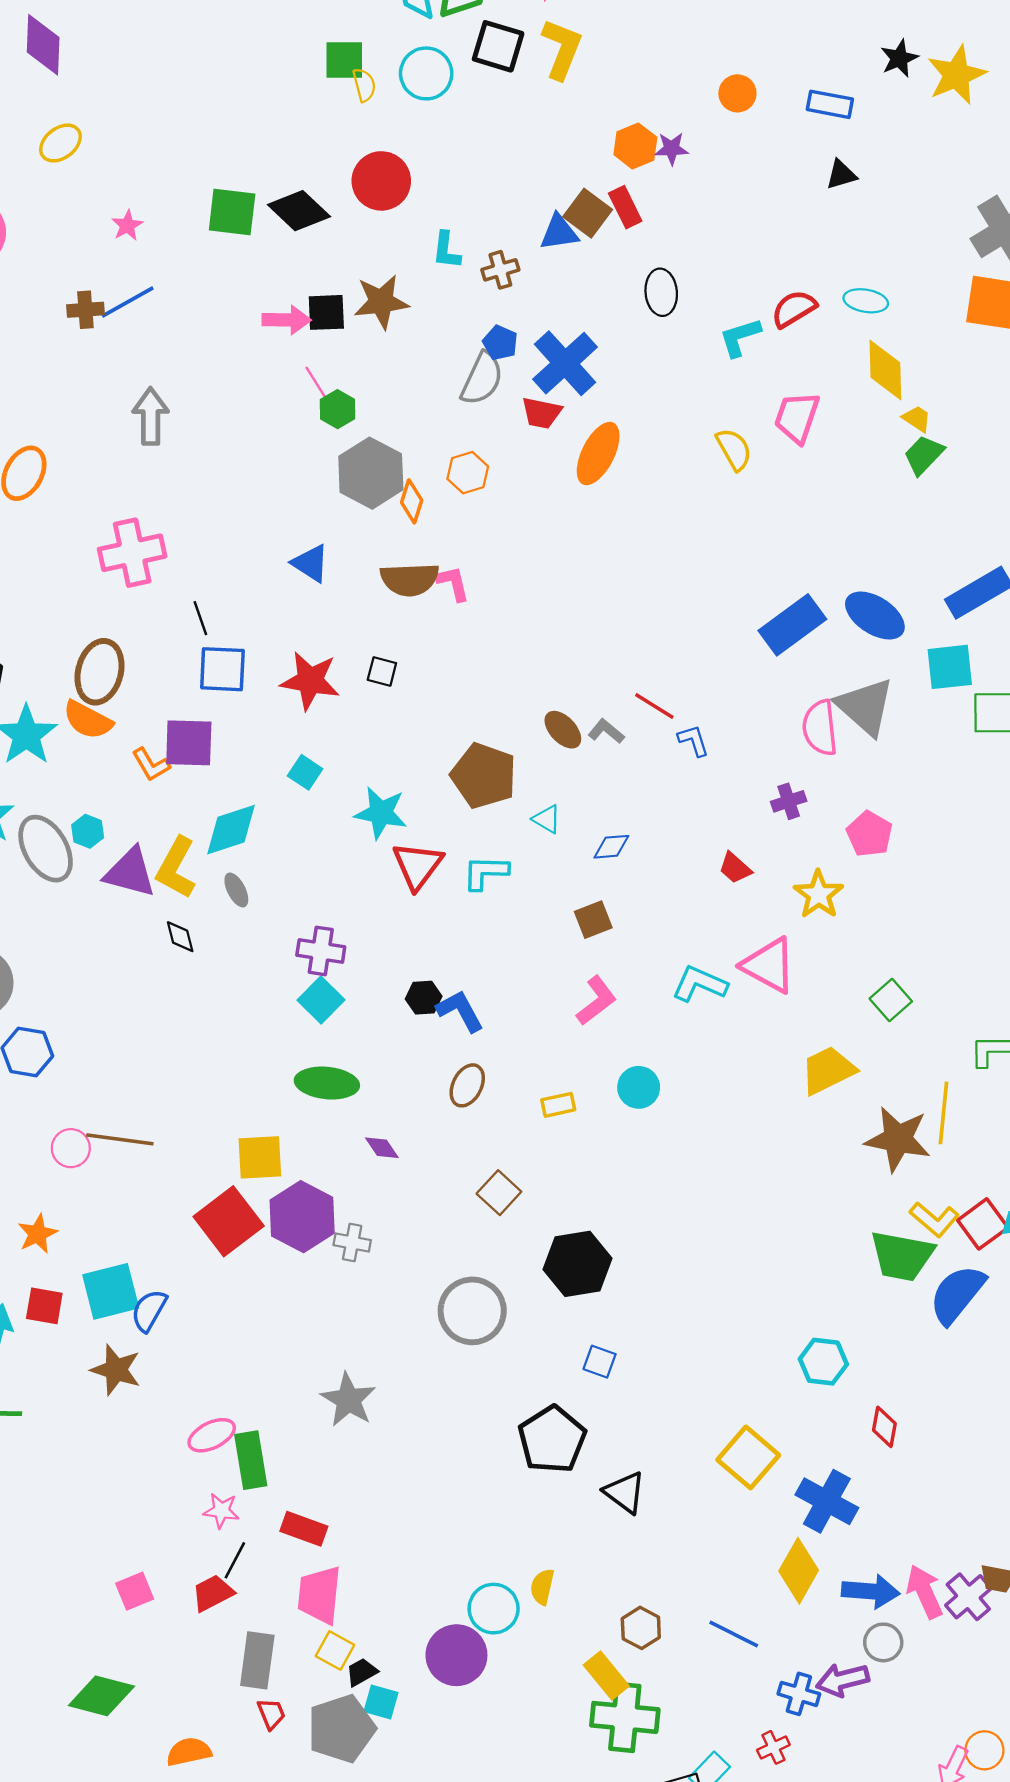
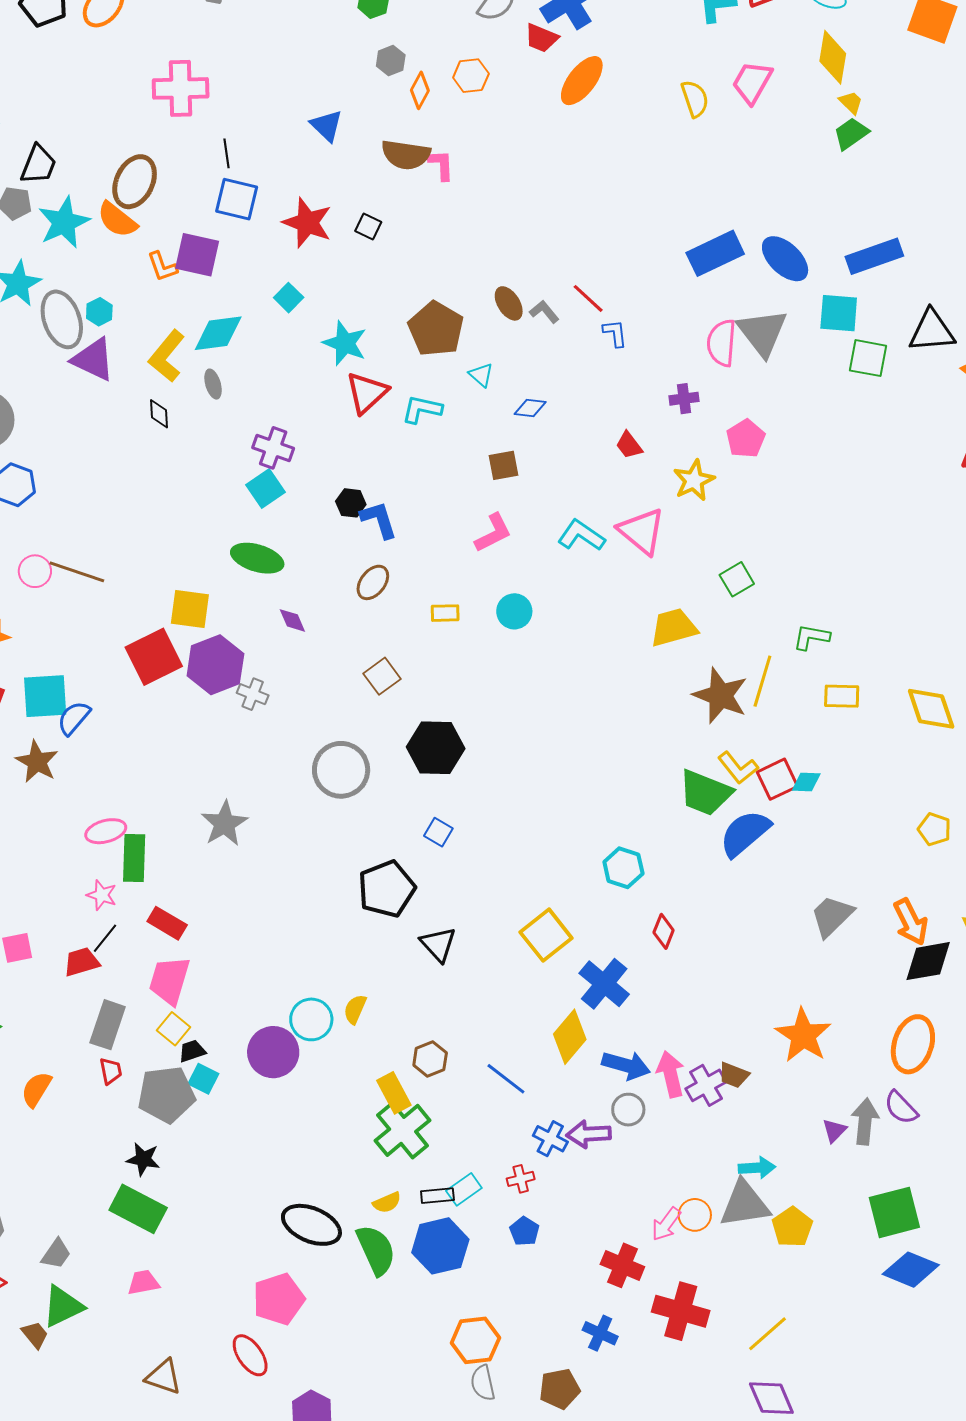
gray hexagon: (371, 473) -> (391, 61), size x0.5
purple triangle: (130, 872) -> (93, 359), moved
green cross: (625, 1717) -> (403, 1130), turned 34
orange semicircle: (189, 1752) -> (36, 1089), turned -57

